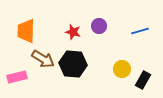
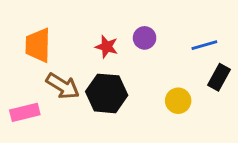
black rectangle: (143, 80) -> (219, 77), moved

